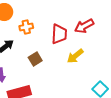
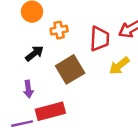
brown square: (35, 59) -> (70, 69), size x1.6

